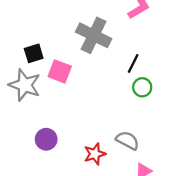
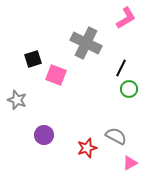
gray star: (25, 85) -> (17, 100), moved, size x0.7

